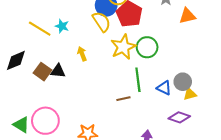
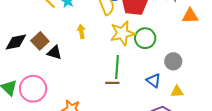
black diamond: (16, 60) -> (16, 42), moved
black triangle: (58, 71) -> (55, 53), moved
green line: (138, 80) -> (117, 67), moved
gray circle: (183, 82) -> (173, 61), moved

